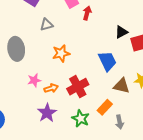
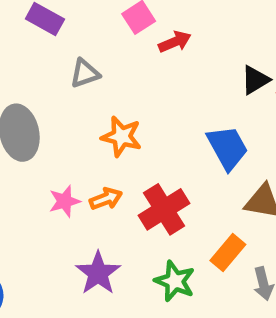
red arrow: (87, 13) -> (175, 42), turned 56
orange star: (61, 53) -> (122, 137), turned 30
orange arrow: (51, 88) -> (106, 199), moved

